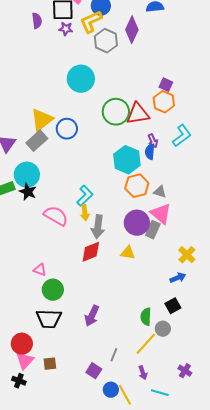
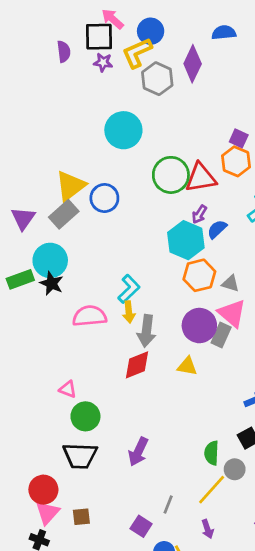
purple arrow: (153, 141) -> (199, 214), moved, turned 56
blue semicircle: (150, 152) -> (217, 229), turned 42
pink semicircle: (56, 216) -> (90, 316), turned -35

